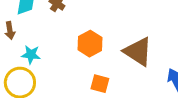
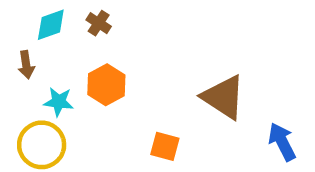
orange hexagon: (90, 44) -> (106, 85), moved

